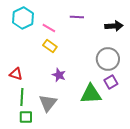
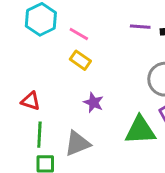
purple line: (77, 17) -> (140, 27), moved
gray triangle: (48, 103) -> (77, 143), turned 30

